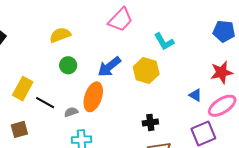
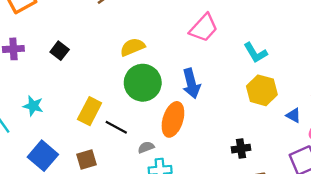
green circle: (68, 65) -> (143, 83), size x1.8
blue arrow: (109, 67) -> (191, 83), turned -65
yellow hexagon: (146, 70) -> (262, 90), moved
gray semicircle: (71, 112) -> (146, 147), moved

